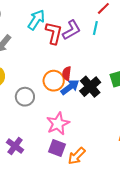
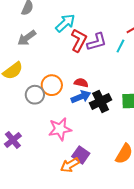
red semicircle: (67, 73) -> (81, 83), turned 80
orange circle: (54, 81) -> (52, 85), moved
purple square: (57, 148) -> (81, 155), moved

